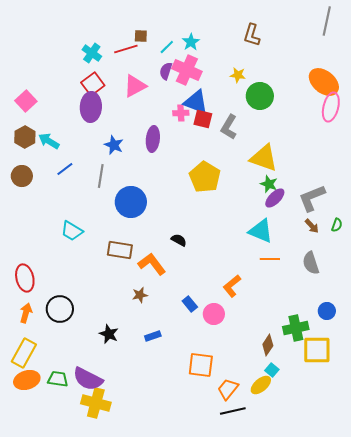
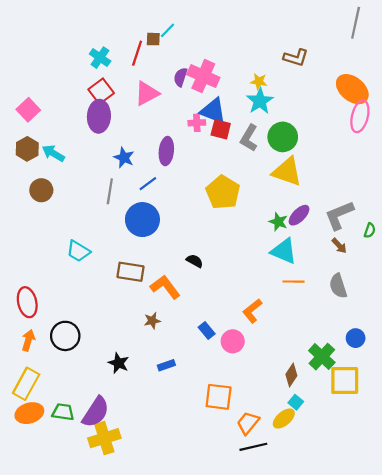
brown L-shape: (252, 35) -> (296, 58), moved, turned -90
cyan star: (191, 42) -> (260, 101), moved, size x1.4
cyan line: (167, 47) -> (167, 30), moved
red line: (126, 49) -> (137, 53), turned -55
green circle: (260, 96) -> (283, 137), moved
blue line: (65, 169) -> (148, 184), moved
brown circle: (22, 176) -> (41, 190), moved
green star: (269, 184) -> (278, 222), moved
green semicircle: (337, 225) -> (370, 230), moved
green cross: (296, 328) -> (322, 357), turned -35
purple semicircle: (88, 379) -> (96, 412), turned -84
yellow cross: (96, 403) -> (104, 438), turned -32

